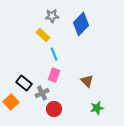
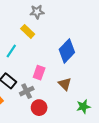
blue diamond: (81, 24) -> (67, 51), moved
cyan line: (54, 54) -> (11, 51), moved, turned 56
brown triangle: (87, 81) -> (65, 84), moved

